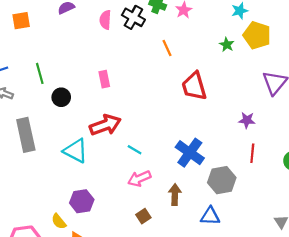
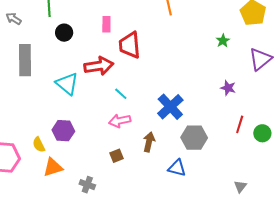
green star: (227, 45) -> (223, 41), moved
red trapezoid: (194, 86) -> (130, 45), moved
red line: (252, 153) -> (240, 124), moved

